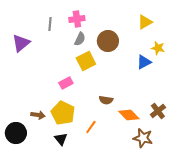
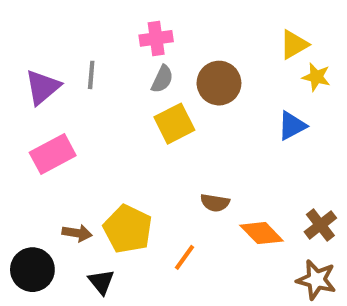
gray line: (50, 24) -> (91, 75), moved
yellow star: (158, 48) -> (316, 77), moved
pink rectangle: (66, 83) -> (53, 154), moved, size x1.5
brown star: (143, 138) -> (316, 280), moved
black triangle: (61, 139) -> (101, 282), moved

